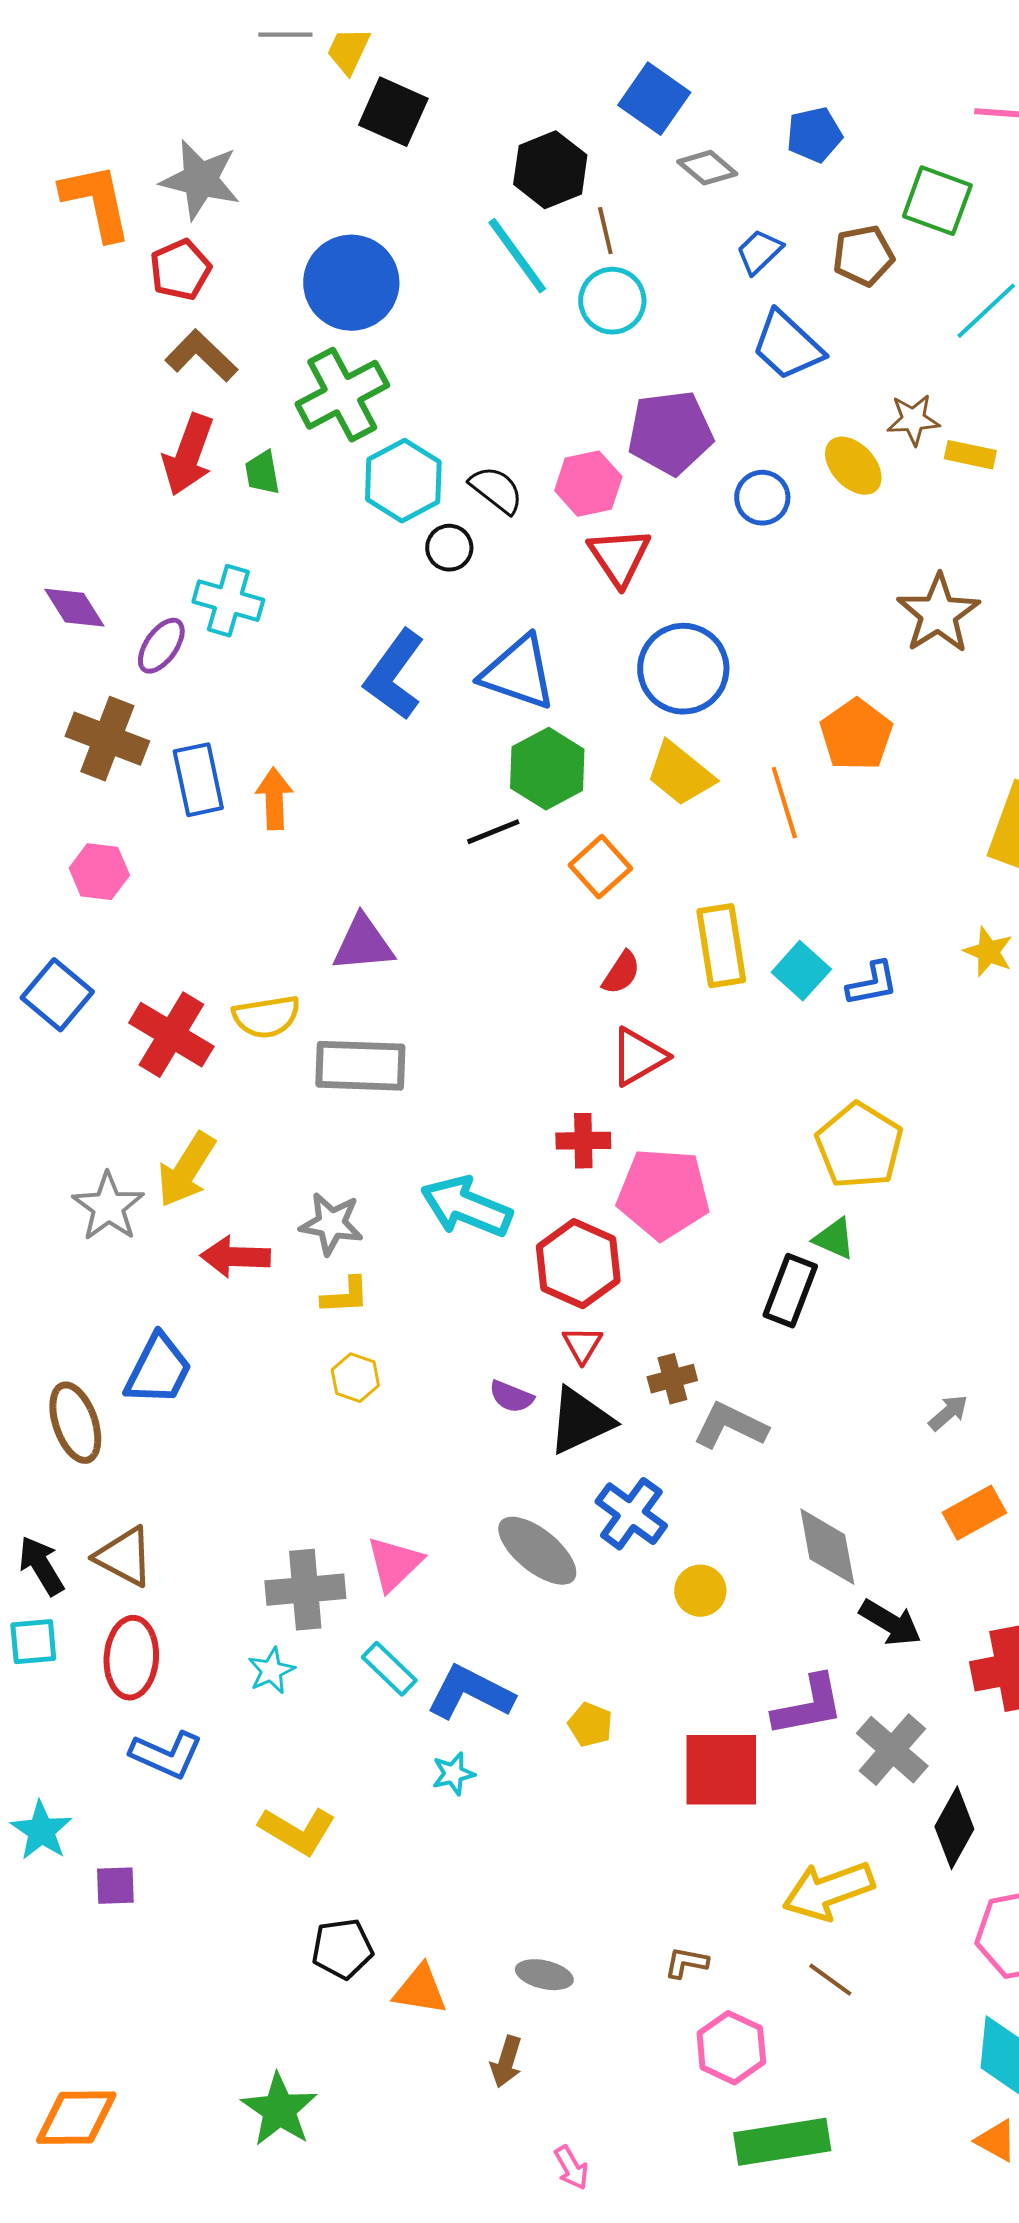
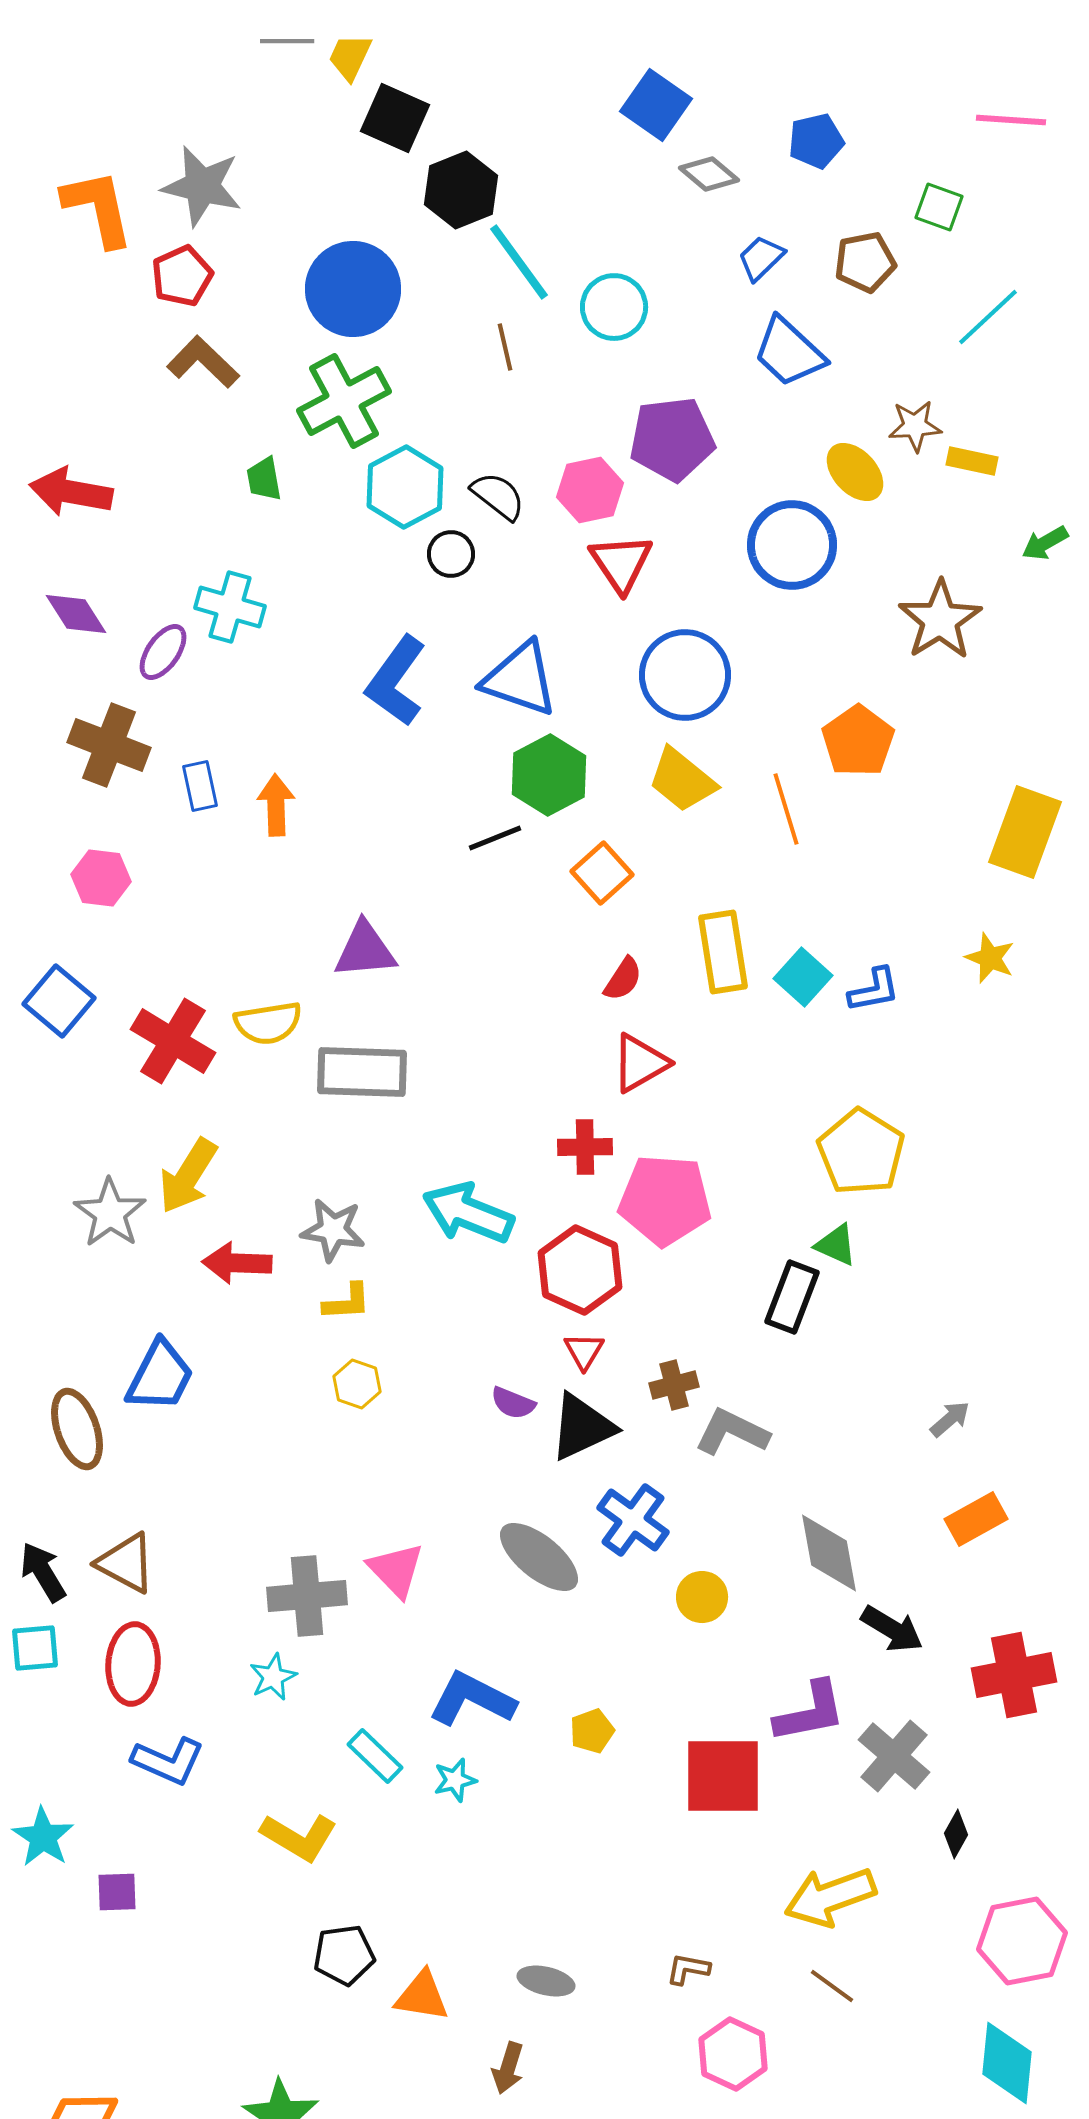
black hexagon: (550, 170) -> (461, 190), moved
green square: (937, 201) -> (939, 207), size x0.7
brown line: (605, 231) -> (505, 347), moved
red arrow: (188, 455) -> (71, 492), moved, turned 80
blue circle: (762, 498) -> (792, 545), moved, size x1.6
blue rectangle: (198, 780) -> (200, 786), size x0.7
pink triangle: (394, 1564) -> (396, 1570), turned -30
cyan rectangle: (389, 1669) -> (375, 1756), moved
yellow pentagon: (590, 1725) -> (592, 1731), turned 30
black diamond: (954, 1828) -> (956, 1834), size x0.6

